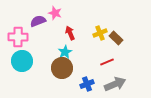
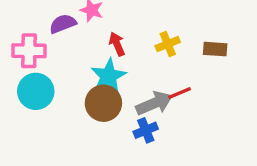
brown rectangle: (116, 38) -> (215, 49), moved, turned -40
cyan star: (65, 52) -> (109, 76), size x1.5
gray arrow: (115, 84) -> (154, 103), moved

